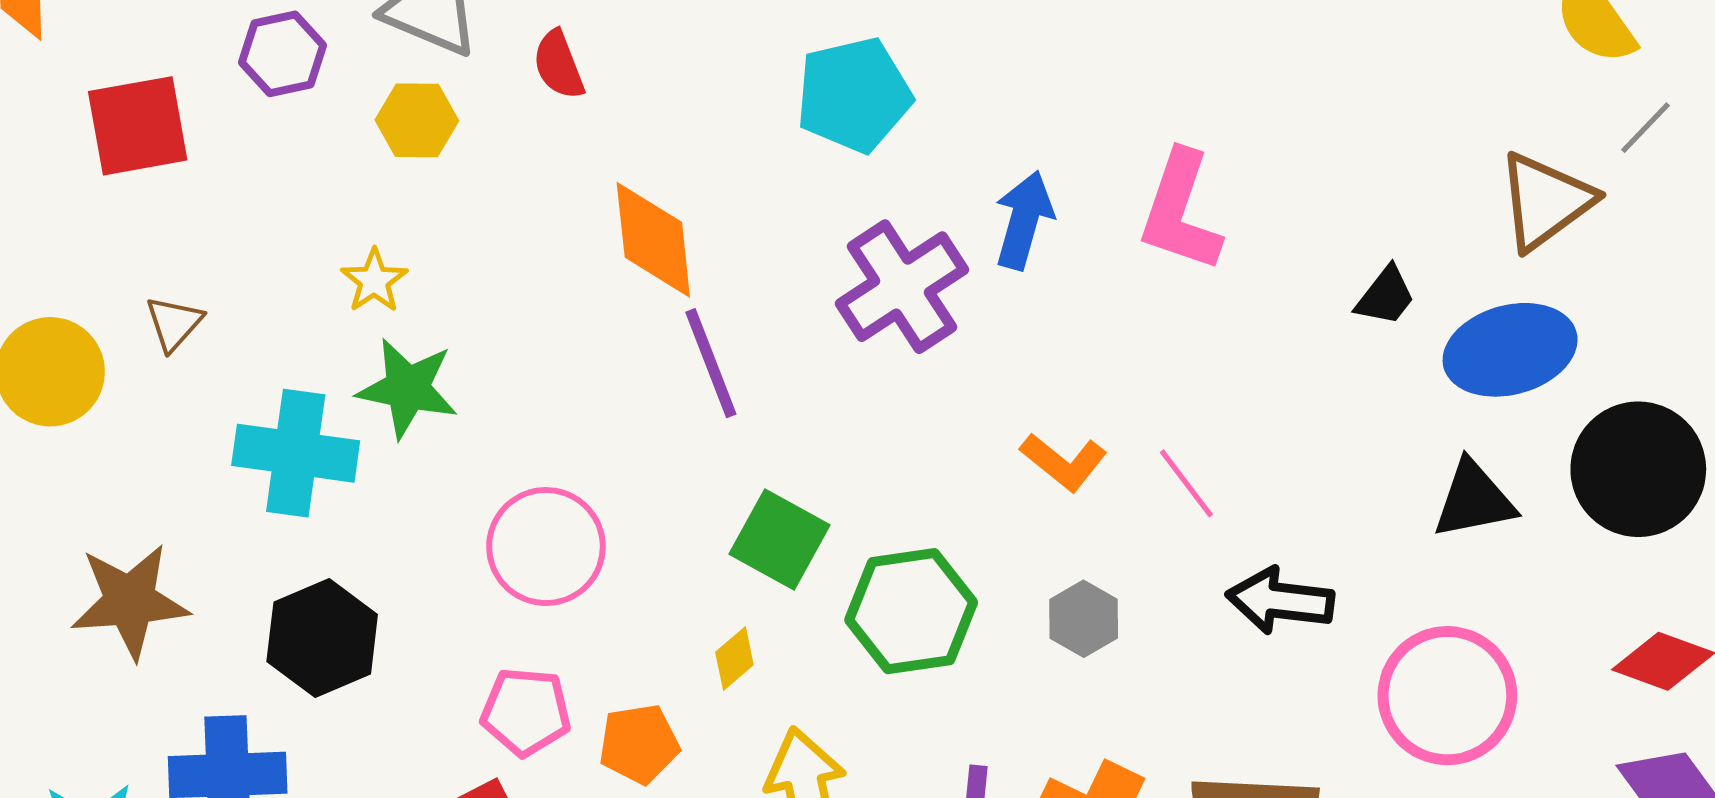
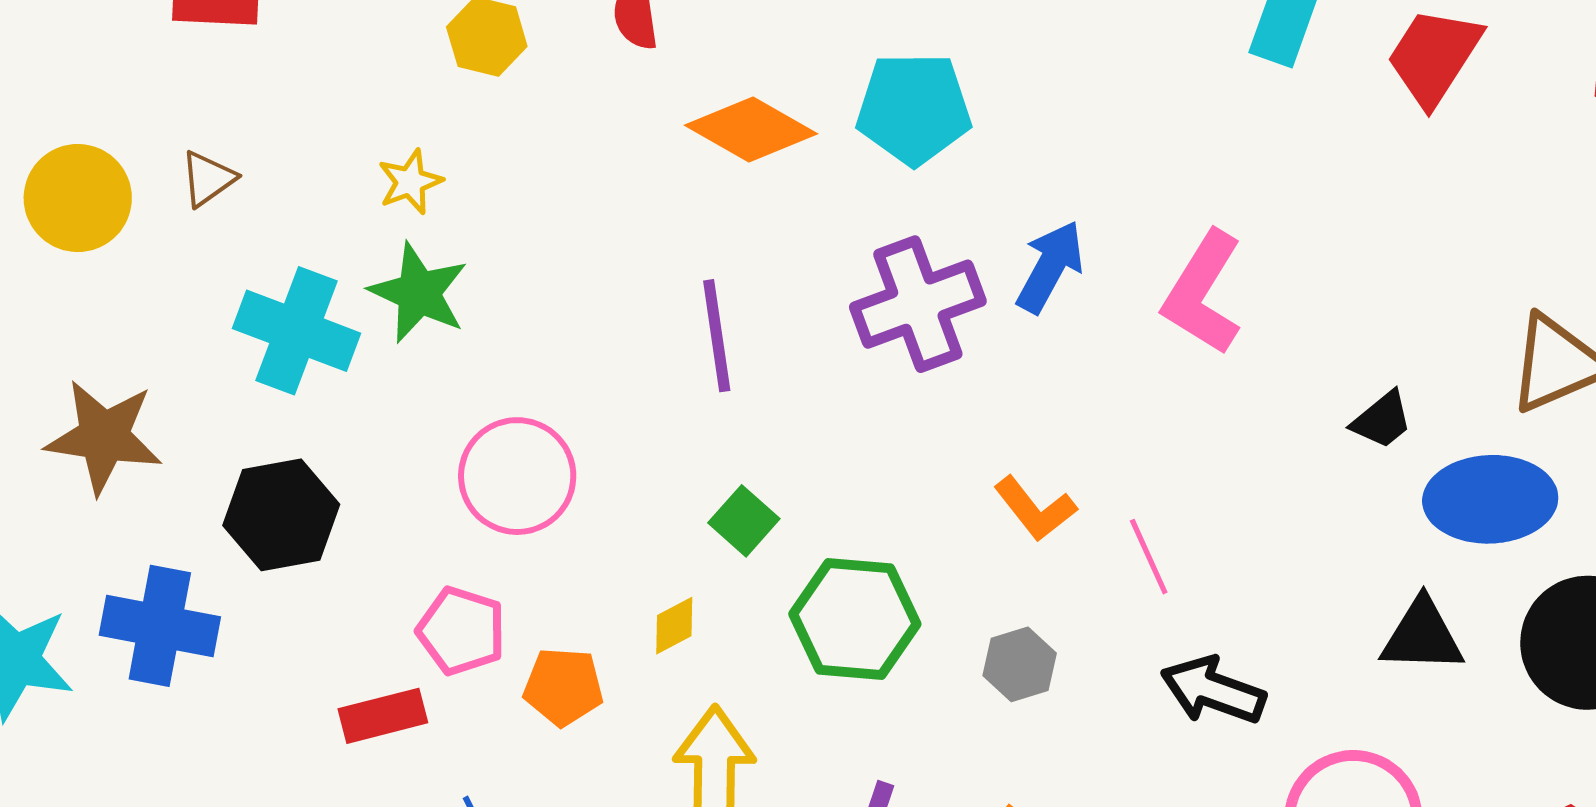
orange diamond: (653, 240) -> (751, 129), moved, turned -67
green square: (779, 540) -> (744, 521), size x0.7

